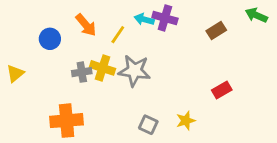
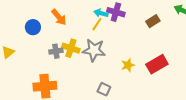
yellow line: (118, 35) -> (97, 24), moved
red rectangle: (222, 90) -> (157, 64), size x1.5
yellow star: (186, 121) -> (128, 65), moved

